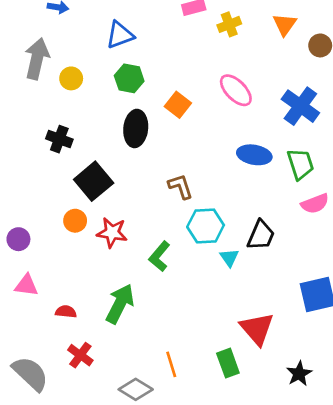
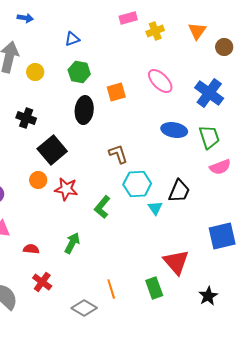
blue triangle: (120, 35) -> (72, 39), size x0.7
orange square: (178, 105) -> (116, 92), turned 36
green arrow: (120, 304) -> (72, 243), size x0.7

